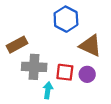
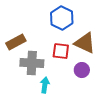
red square: (65, 72) -> (61, 51), moved

